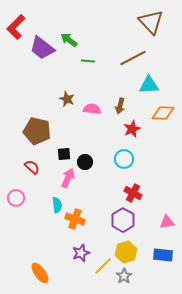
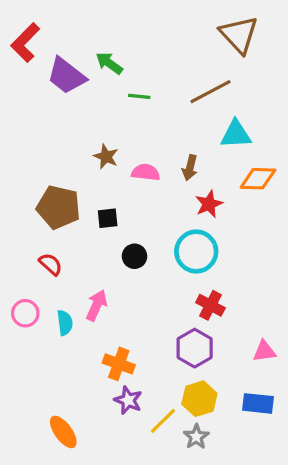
black square: (64, 154) -> (108, 218), moved
cyan circle: (124, 159) -> (196, 251), size x1.4
pink arrow: (68, 178) -> (97, 305), moved
cyan semicircle: (57, 205) -> (65, 323), moved
orange cross: (75, 219) -> (119, 364), moved
purple star: (81, 253) -> (128, 400), turned -30

